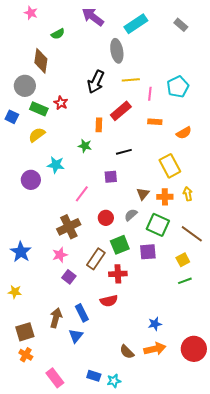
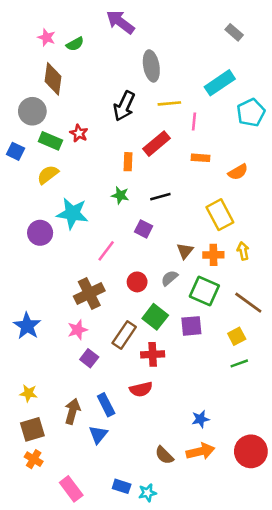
pink star: (31, 13) -> (47, 38), moved
cyan rectangle: (136, 24) -> (220, 83), moved
cyan pentagon: (178, 87) -> (251, 113), moved
green star: (85, 146) -> (120, 195), moved
cyan star: (56, 165) -> (72, 213), size x1.4
purple square: (111, 177) -> (144, 229), turned 32
green square: (120, 245) -> (155, 317), turned -30
yellow star: (15, 292) -> (28, 393), moved

